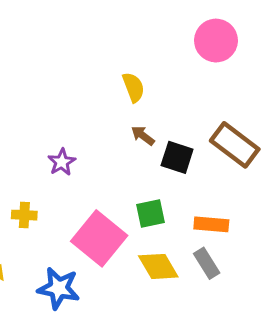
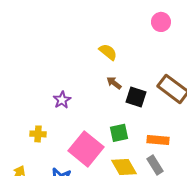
pink circle: (216, 41) -> (161, 22), size x0.7
yellow semicircle: (133, 87) -> (108, 52), turned -30

